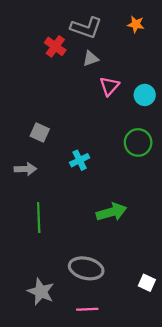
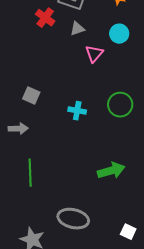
cyan circle: (145, 95) -> (119, 34), moved
cyan cross: (80, 160) -> (77, 111), moved, turned 36
green arrow: (112, 212) -> (111, 171), moved

